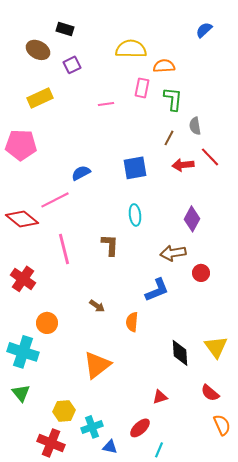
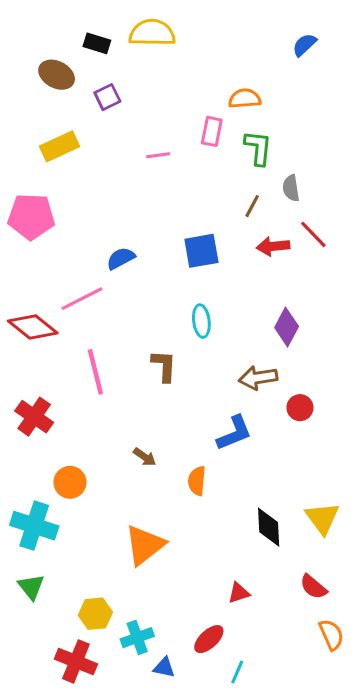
yellow semicircle: (131, 49) -> (152, 33), moved

